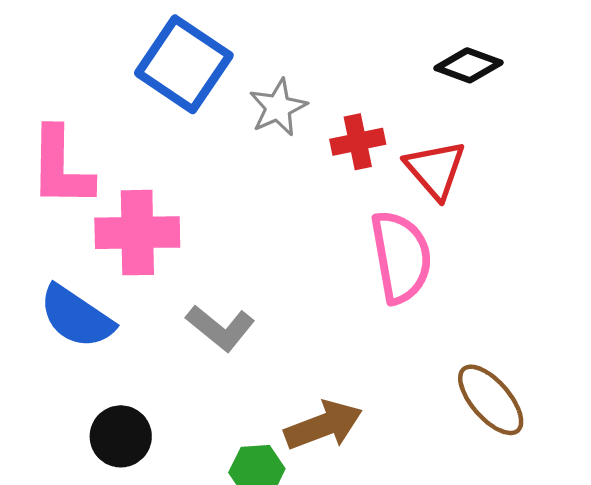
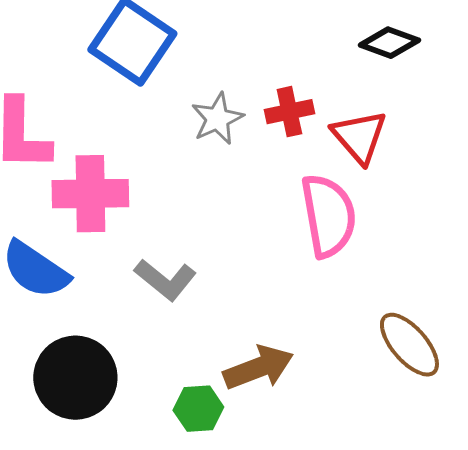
gray star: (278, 107) -> (217, 119), moved
black circle: (121, 436) -> (75, 378), size x1.5

